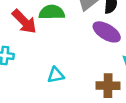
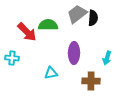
purple ellipse: (107, 32) -> (74, 53), moved, turned 60

